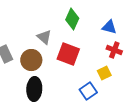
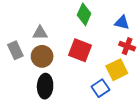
gray triangle: (44, 37) -> (40, 33), moved, turned -42
yellow square: (104, 73) -> (117, 70), size x1.5

